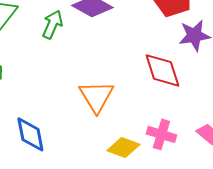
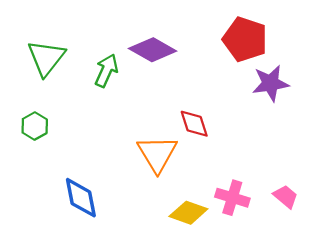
red diamond: (162, 70) -> (194, 124), moved, size x0.7

